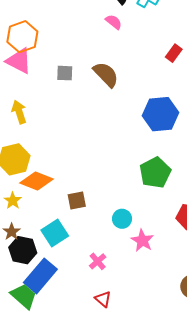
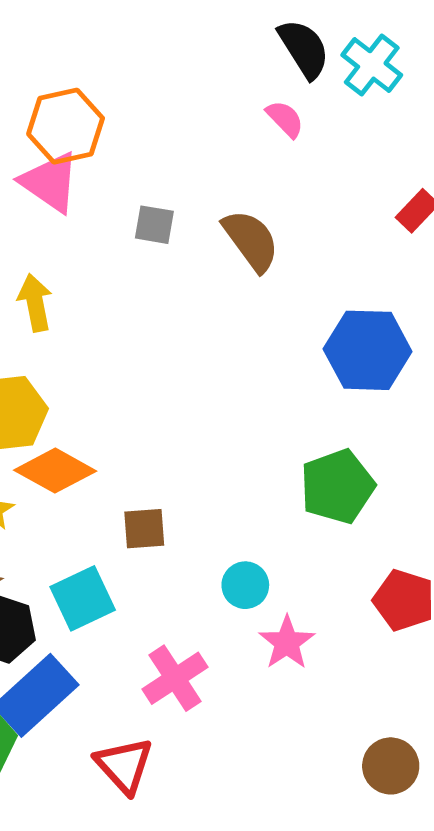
pink cross: (98, 261) -> (175, 678), size x1.5
red triangle: (103, 299) -> (124, 765), moved, size x1.5

